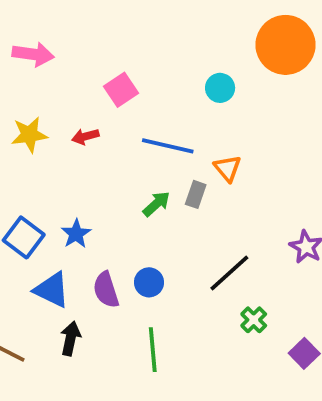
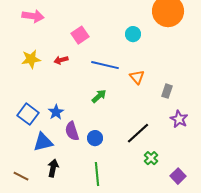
gray rectangle: (196, 194) -> (167, 91), moved
blue triangle: (52, 290) -> (43, 142), turned -40
purple semicircle: (106, 290) -> (72, 131), moved

